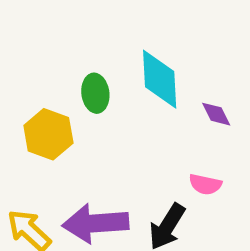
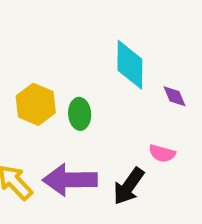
green ellipse: (95, 93) -> (80, 114), moved

